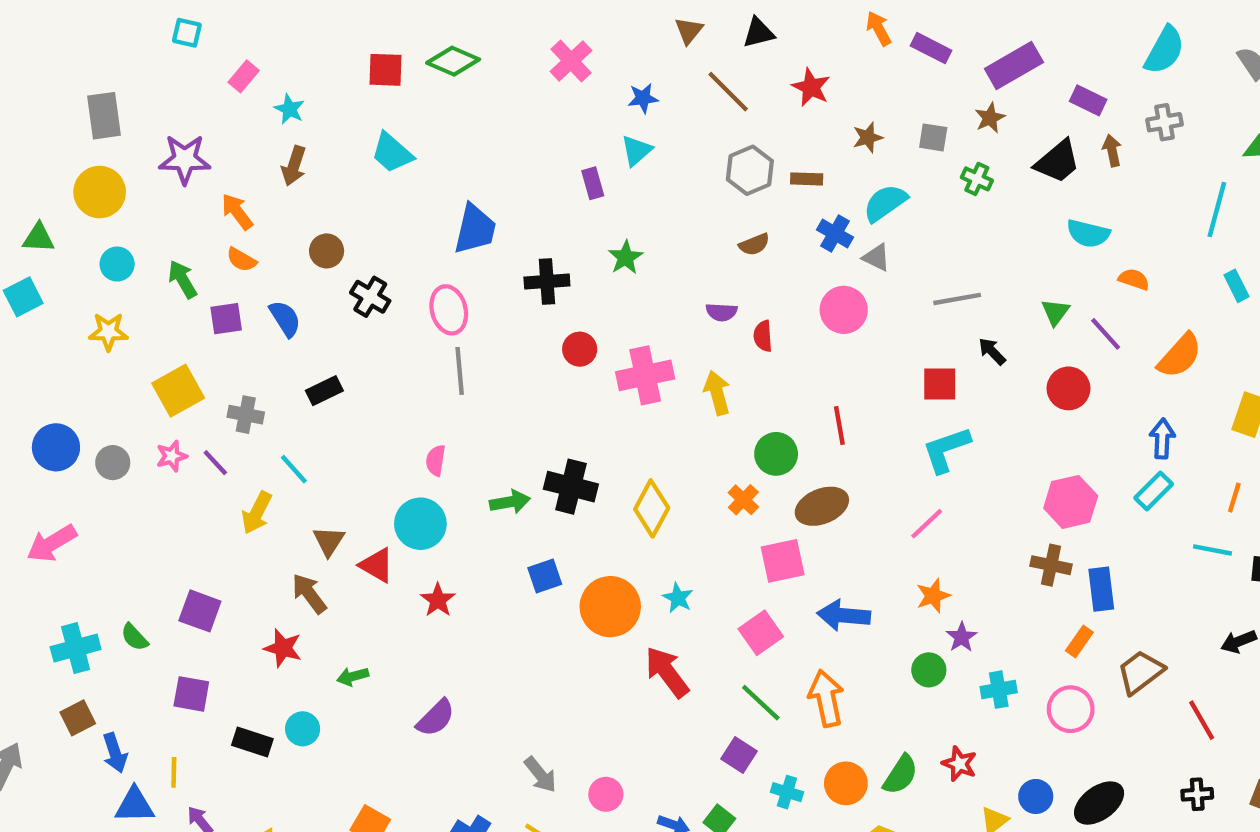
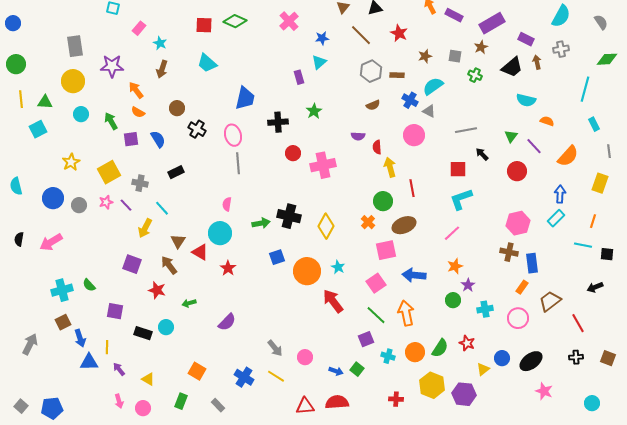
yellow star: (108, 332) -> (71, 162), moved, turned -30
yellow arrow: (717, 393) -> (390, 167), moved
purple square: (200, 611) -> (132, 264), moved
purple square: (739, 755) -> (366, 339), turned 35

